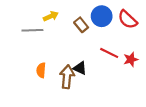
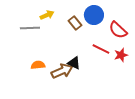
red semicircle: (128, 19) -> (118, 30), moved
orange semicircle: (41, 70) -> (38, 65), turned 80
brown arrow: (67, 77) -> (62, 71), turned 60

